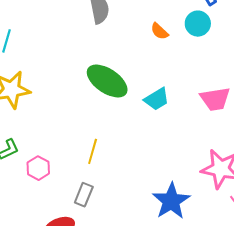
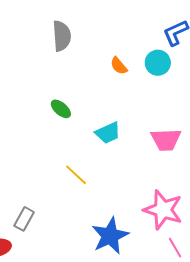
green ellipse: (107, 81) -> (61, 109), size x0.5
yellow line: (93, 151) -> (76, 175), moved, turned -70

